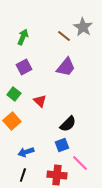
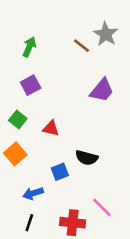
purple trapezoid: (66, 67) -> (102, 90), moved
red triangle: (40, 101) -> (51, 128), turned -32
black semicircle: (68, 124) -> (87, 158), turned 60
blue square: (62, 145) -> (60, 172), moved

